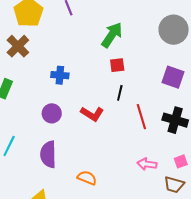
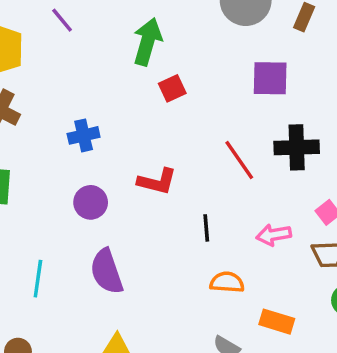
black line: (120, 93) -> (206, 228), moved
orange semicircle: (87, 178) -> (227, 282), moved

